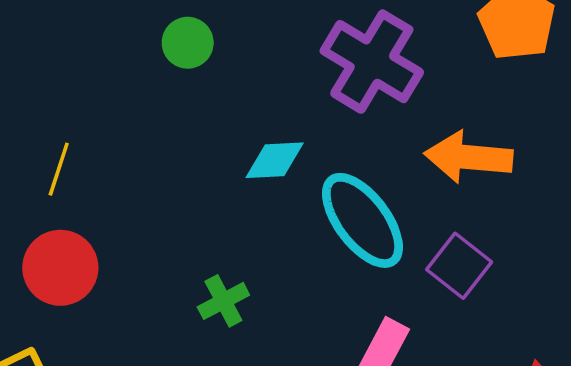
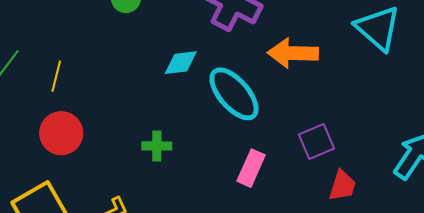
purple square: (459, 266) -> (316, 141), moved, turned 33
green cross: (223, 301) -> (157, 146), turned 32

